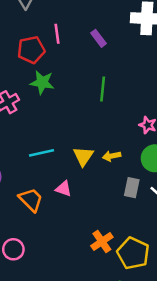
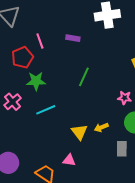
purple rectangle: (99, 38) -> (73, 38), turned -32
green line: (103, 89) -> (84, 77), turned 30
cyan line: (42, 153) -> (46, 110), moved

